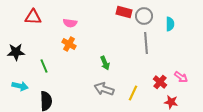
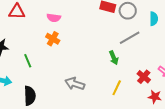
gray line: (146, 43) -> (130, 38), turned 65
green arrow: (105, 63) -> (114, 58), moved
gray arrow: (104, 89) -> (75, 84), moved

